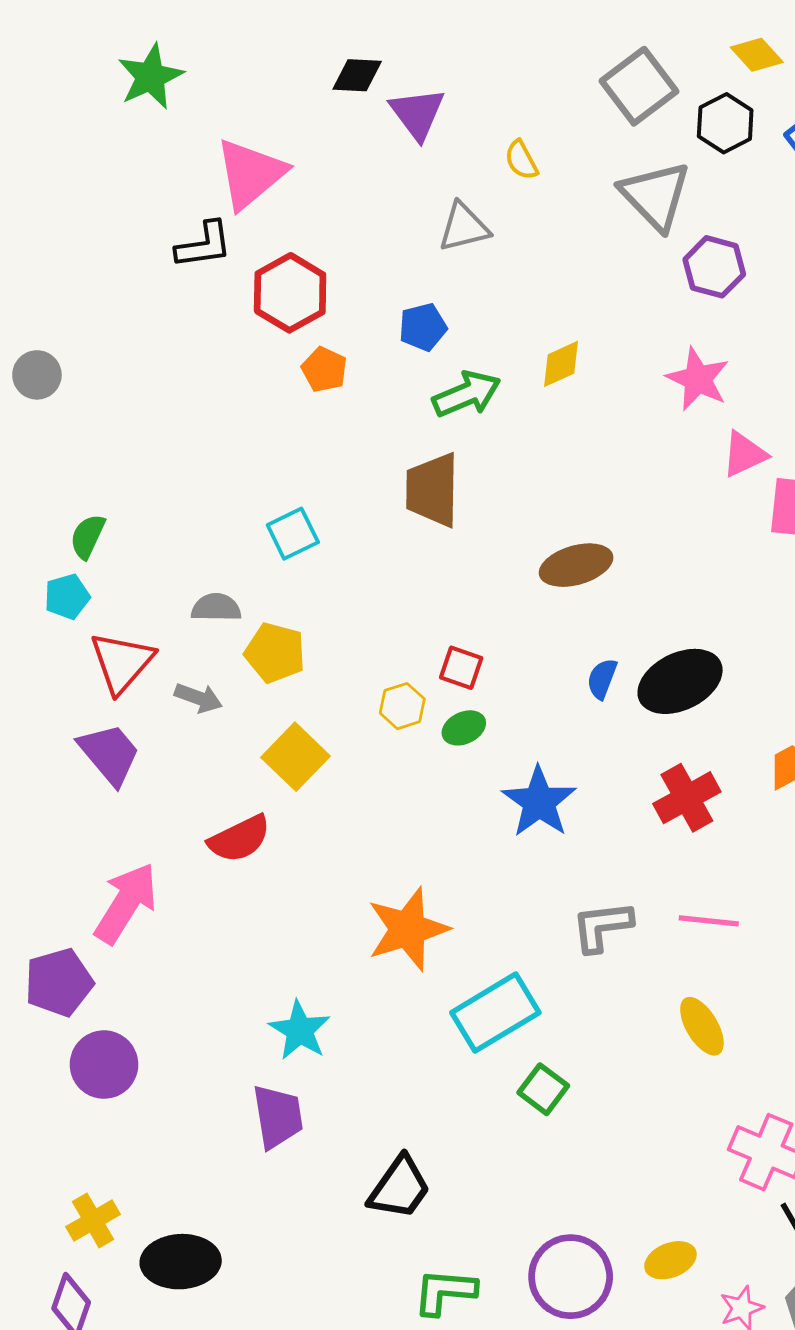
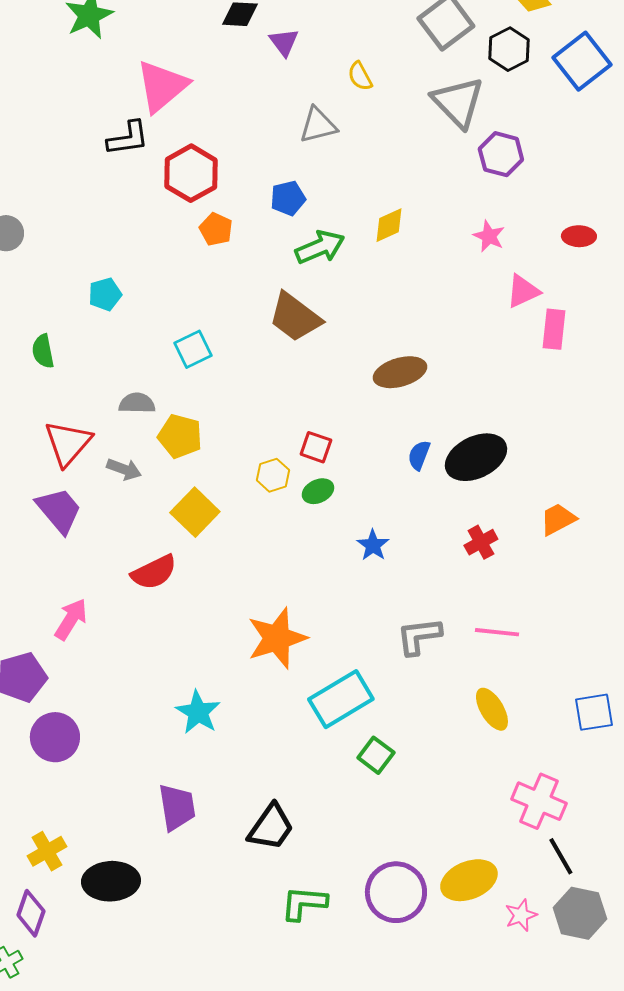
purple triangle: (417, 114) -> (284, 42), size x0.7
pink star: (698, 379) -> (489, 236), size x0.7
brown trapezoid: (432, 490) -> (295, 317), turned -54
green semicircle: (88, 536) -> (43, 351), turned -36
cyan pentagon: (67, 597) -> (105, 294), moved
red cross: (687, 798) -> (481, 542), size x0.7
blue star: (539, 802) -> (373, 545), size x0.6
pink arrow: (126, 903) -> (71, 619), size x0.7
purple trapezoid: (278, 1117) -> (177, 807), moved
yellow ellipse: (670, 1260) -> (469, 880), size x1.5

